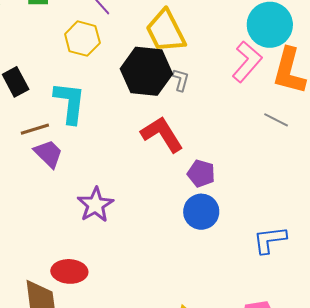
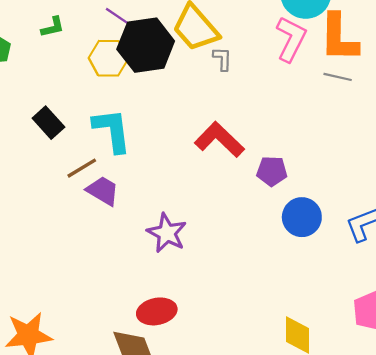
black hexagon: (146, 71) -> (146, 45), moved
gray L-shape: (181, 80) -> (222, 59), moved
gray line: (276, 120) -> (338, 77), moved
blue circle: (201, 212) -> (302, 217), moved

